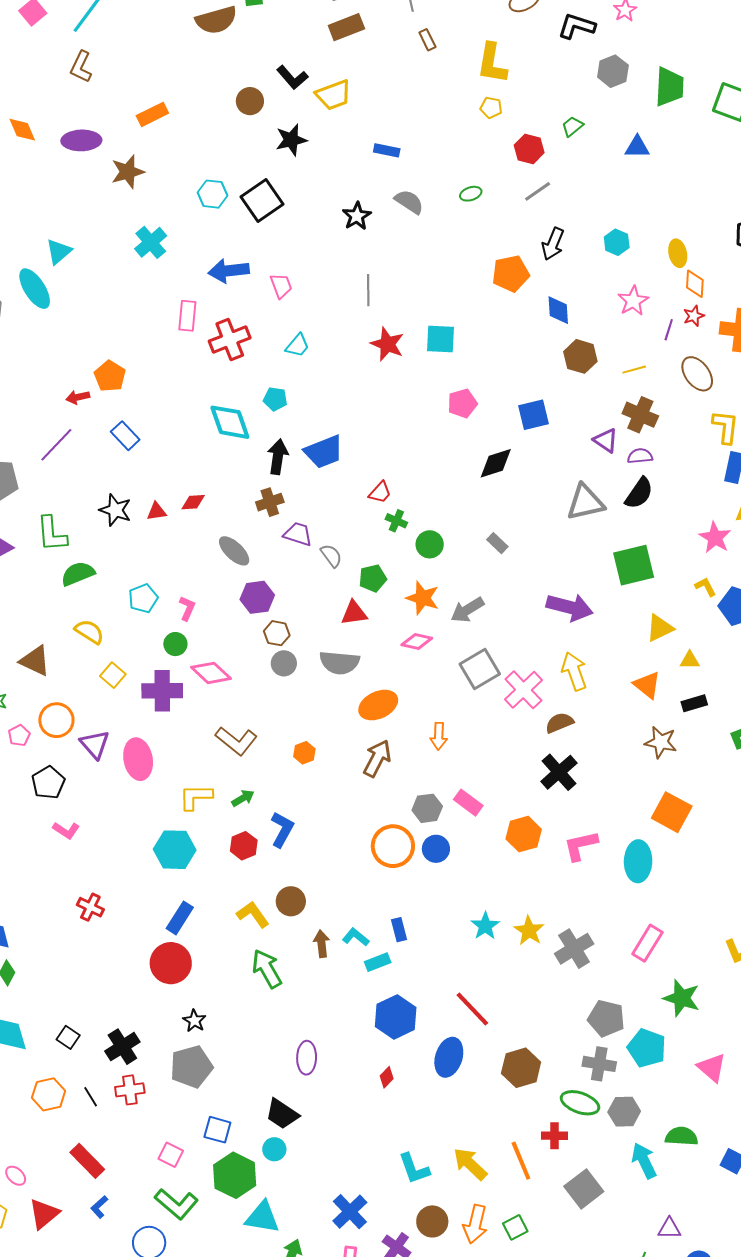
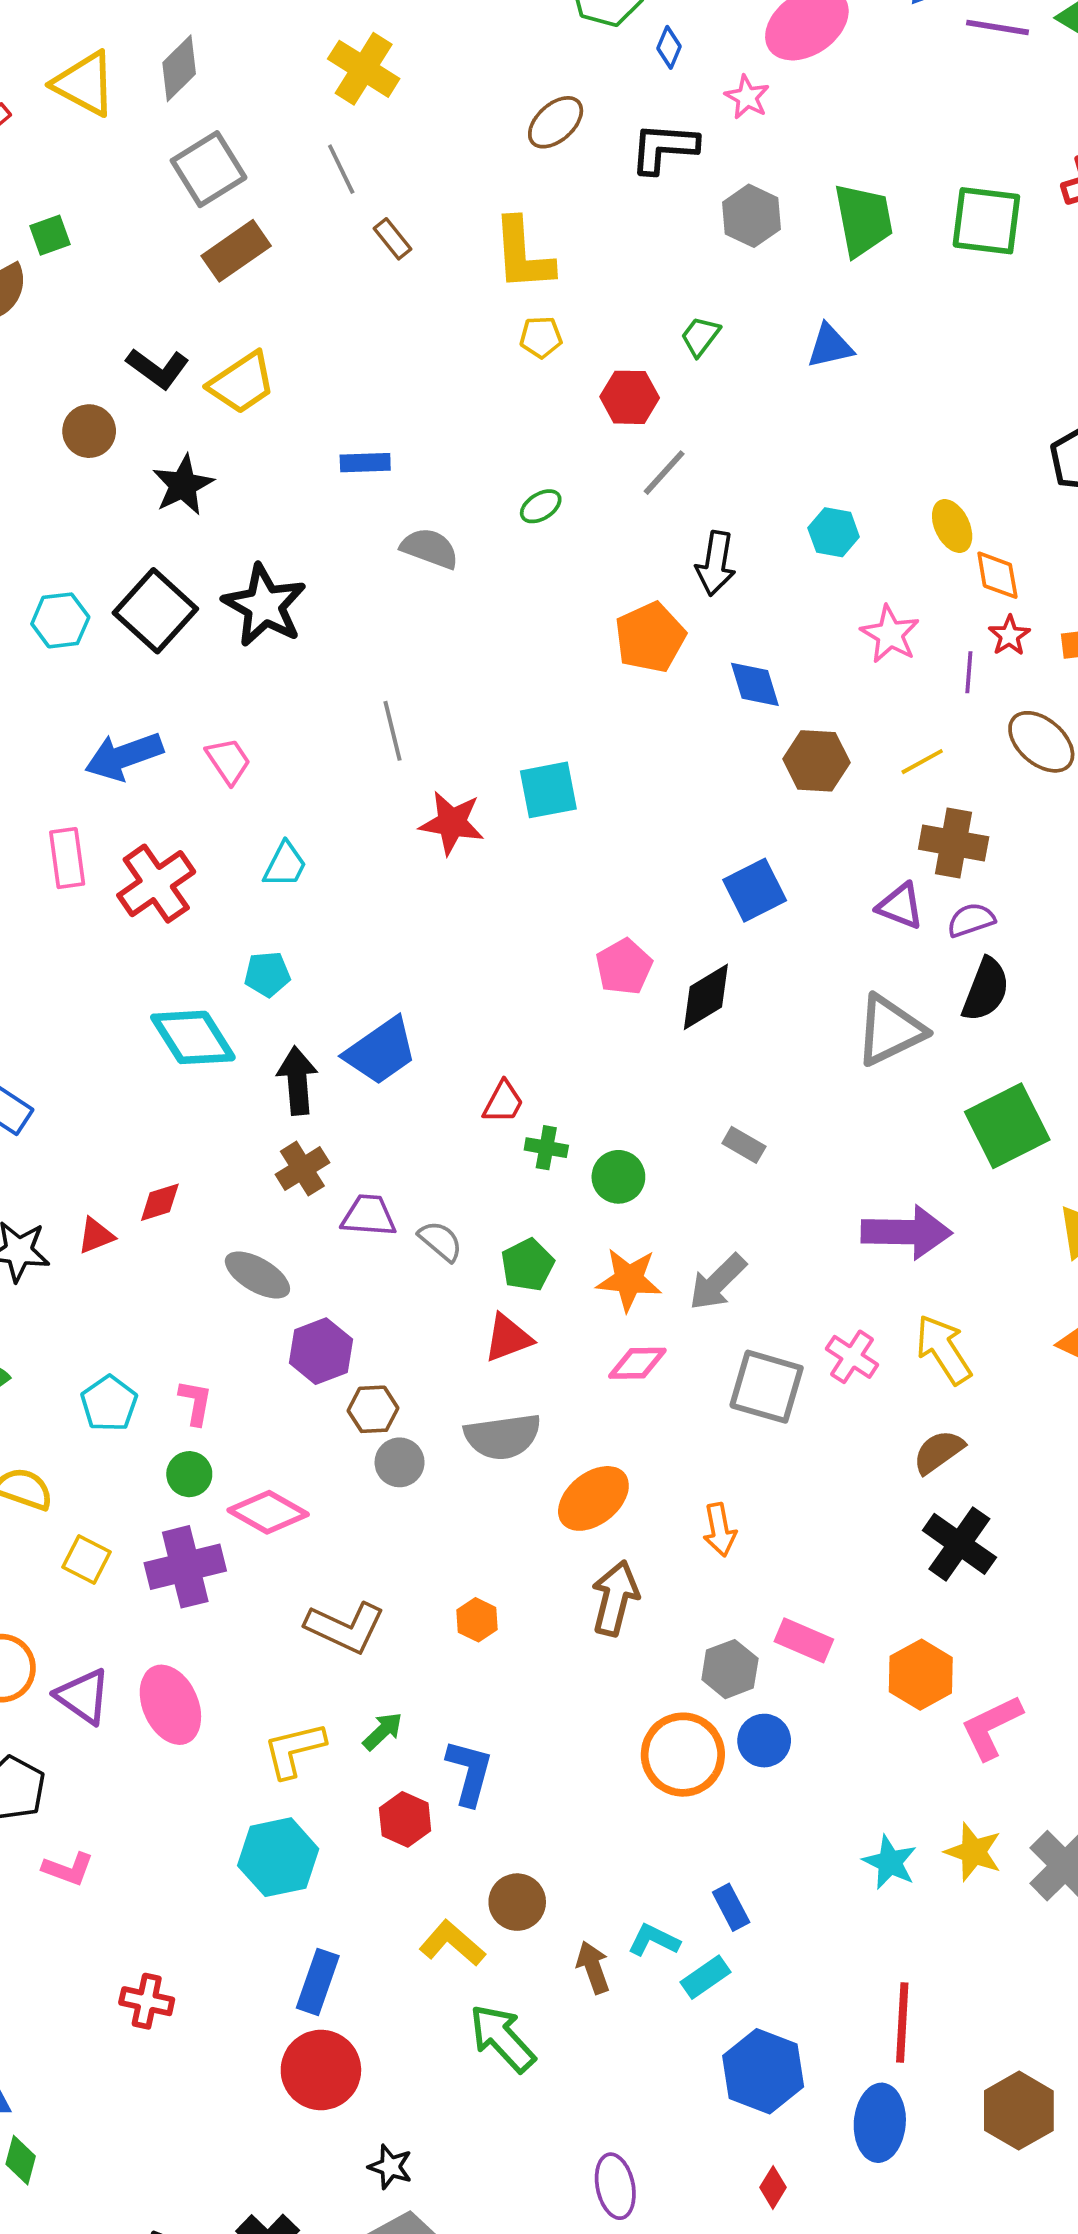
black star: (357, 216) -> (264, 605), moved, size x1.5
pink pentagon: (462, 403) -> (624, 967), moved
gray square: (480, 669) -> (767, 1387), turned -30
pink cross: (523, 690) -> (852, 1357), moved, size x0.7
pink L-shape: (581, 846) -> (991, 1727), moved
red line: (472, 1009) -> (902, 2022), turned 60

